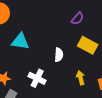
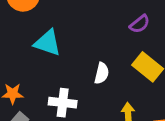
white cross: (37, 78) -> (63, 103), turned -30

